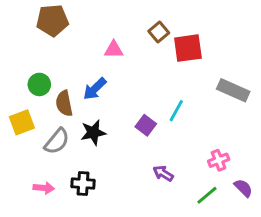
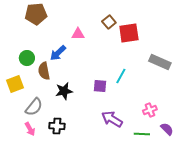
blue arrow: (95, 89) -> (58, 53), moved
purple square: (146, 125) -> (100, 86), turned -32
gray semicircle: (57, 141) -> (34, 107), moved
purple arrow: (163, 173) -> (112, 119), size x1.5
pink arrow: (44, 188) -> (30, 129), turned 56
green line: (207, 195) -> (142, 134), turned 42

